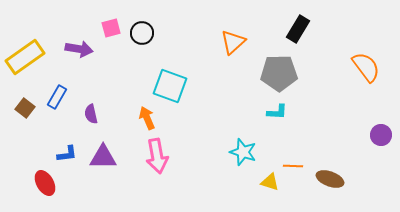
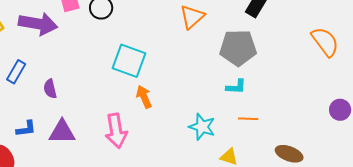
purple arrow: (79, 49) -> (38, 24), size x1.4
orange arrow: (147, 118) -> (144, 97), moved
orange line: (293, 166) -> (248, 119), moved

